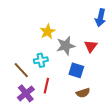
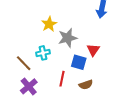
red triangle: (91, 46) -> (93, 50), moved
red line: (46, 86) -> (62, 79), moved

